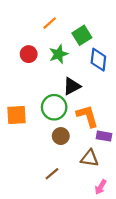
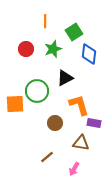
orange line: (50, 23) -> (45, 21), turned -48
green circle: (54, 107) -> (37, 91), moved
pink arrow: (101, 187) -> (74, 169), moved

